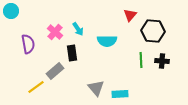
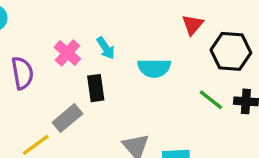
green line: (141, 60) -> (211, 100), turned -49

